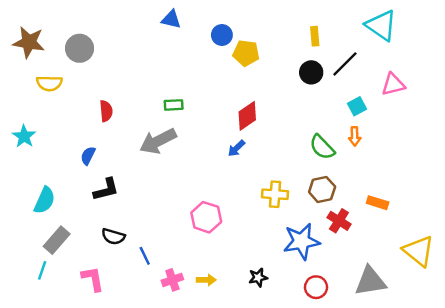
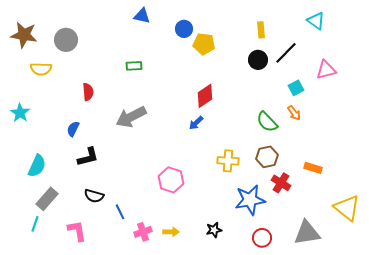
cyan triangle: (381, 25) -> (316, 21), size x0.7
green rectangle: (174, 105) -> (134, 66), moved
orange arrow: (355, 136) -> (294, 113), turned -35

